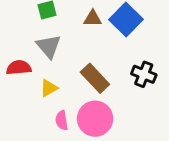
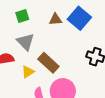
brown rectangle: (95, 78) -> (48, 63), moved

